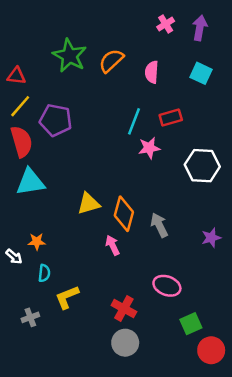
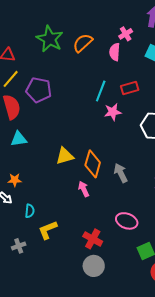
pink cross: (166, 24) -> (126, 34), moved
cyan triangle: (30, 182) -> (19, 139), size x0.7
orange star: (37, 242) -> (15, 180), moved

